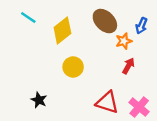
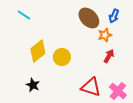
blue arrow: (141, 26) -> (114, 16), moved
yellow diamond: (62, 30) -> (38, 51), moved

